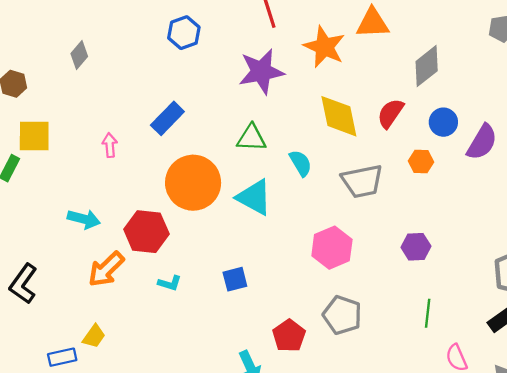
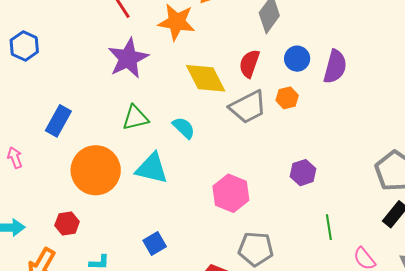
blue hexagon: (184, 33) -> (24, 46), moved
gray trapezoid: (362, 181) -> (248, 107), moved
red hexagon: (146, 232) -> (67, 224), size x0.6

